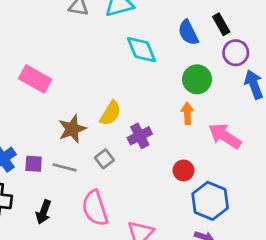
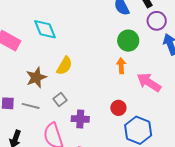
cyan diamond: (142, 50) -> (45, 29), moved
purple cross: (140, 136) -> (80, 119), moved, turned 30

